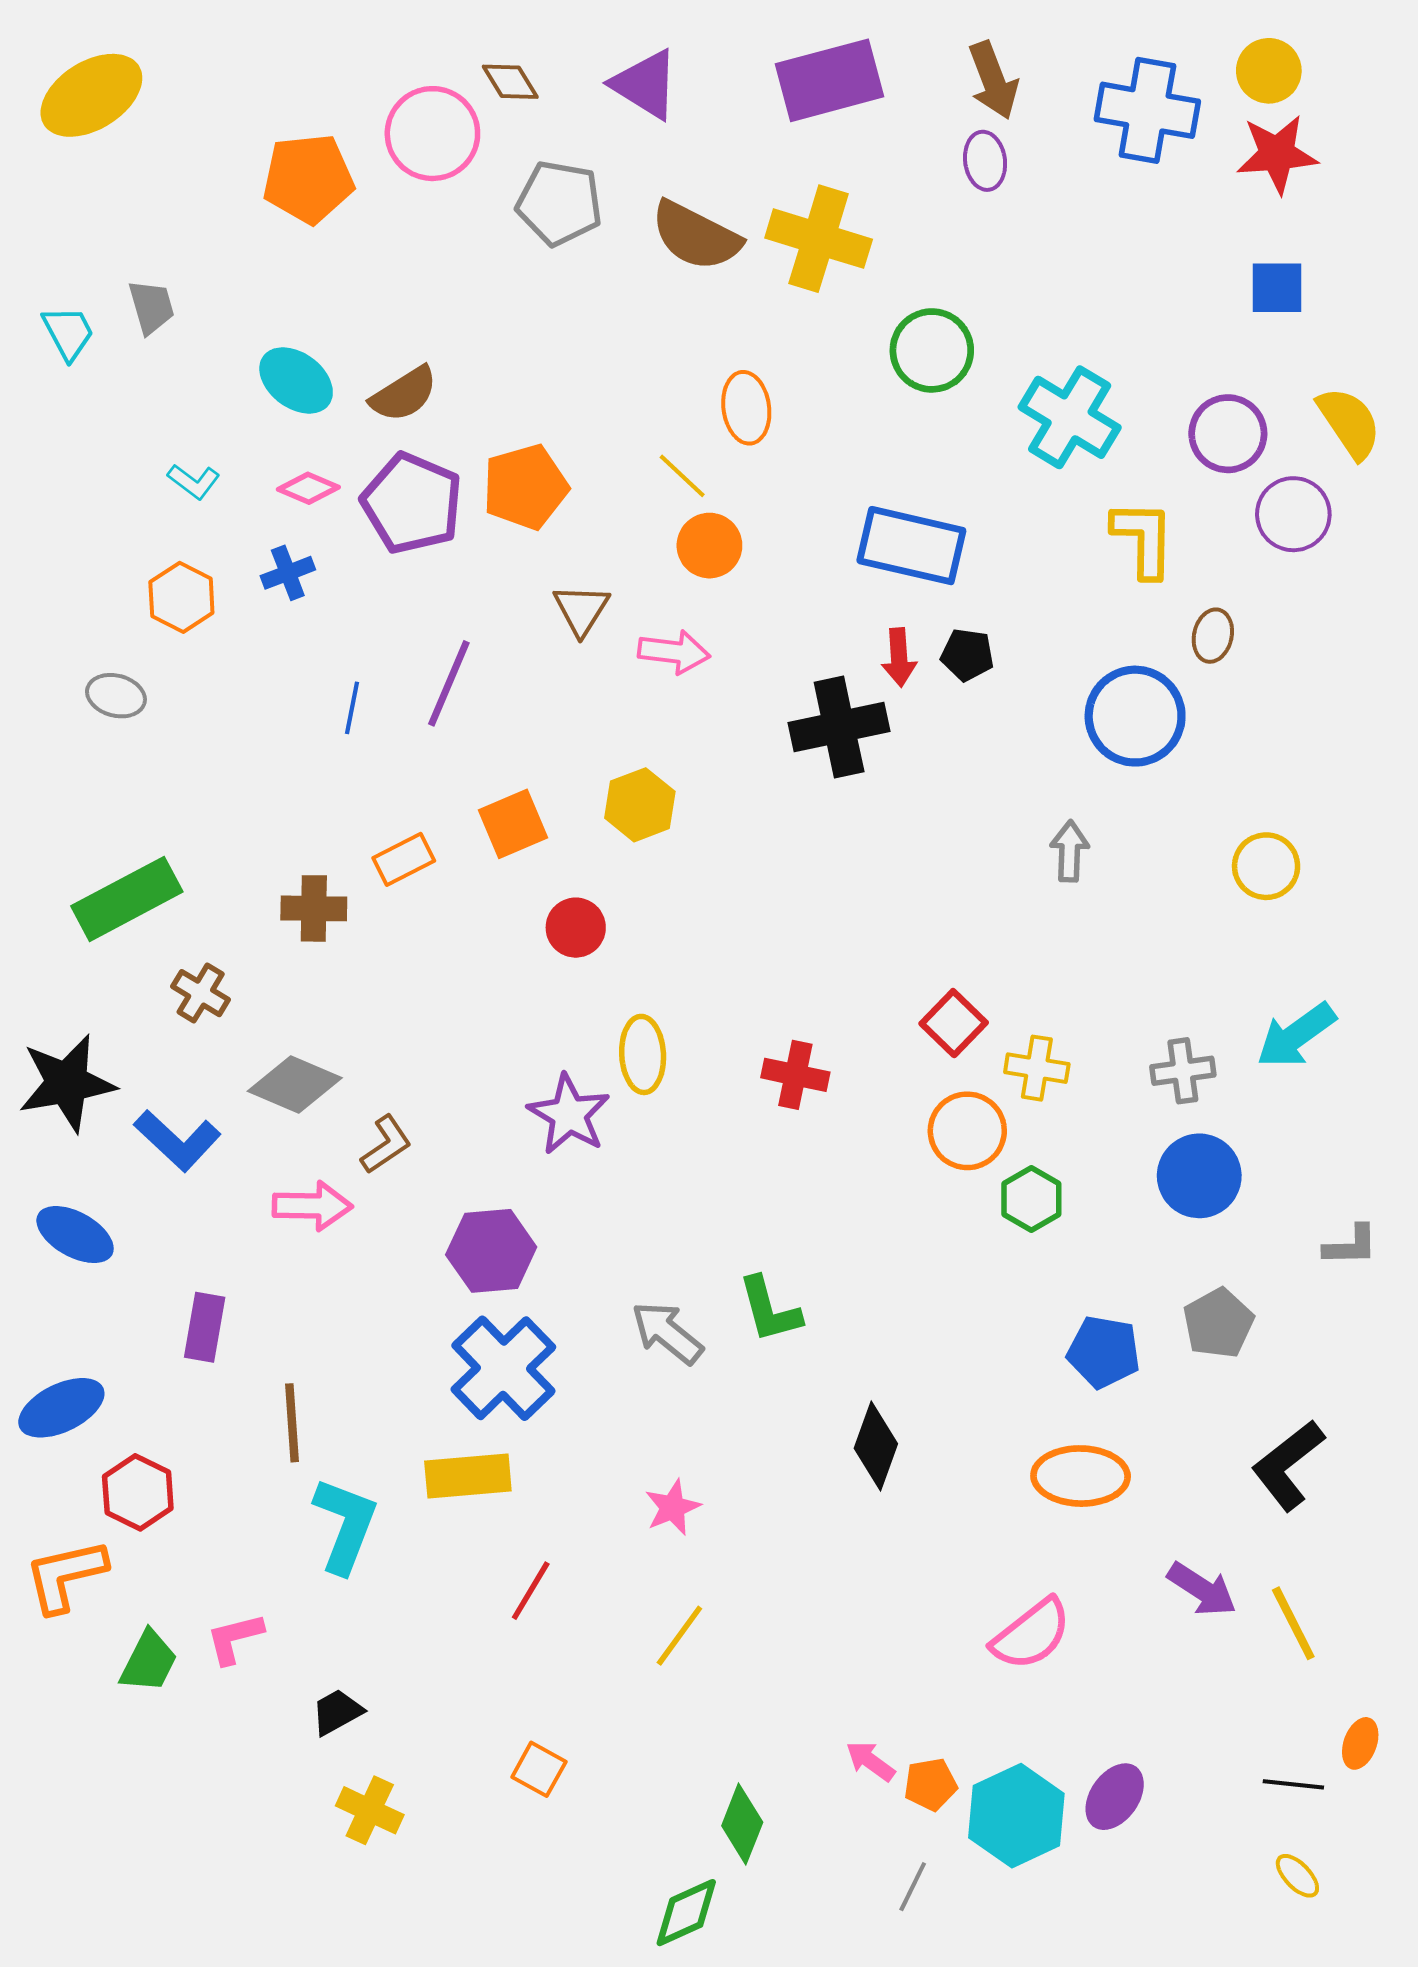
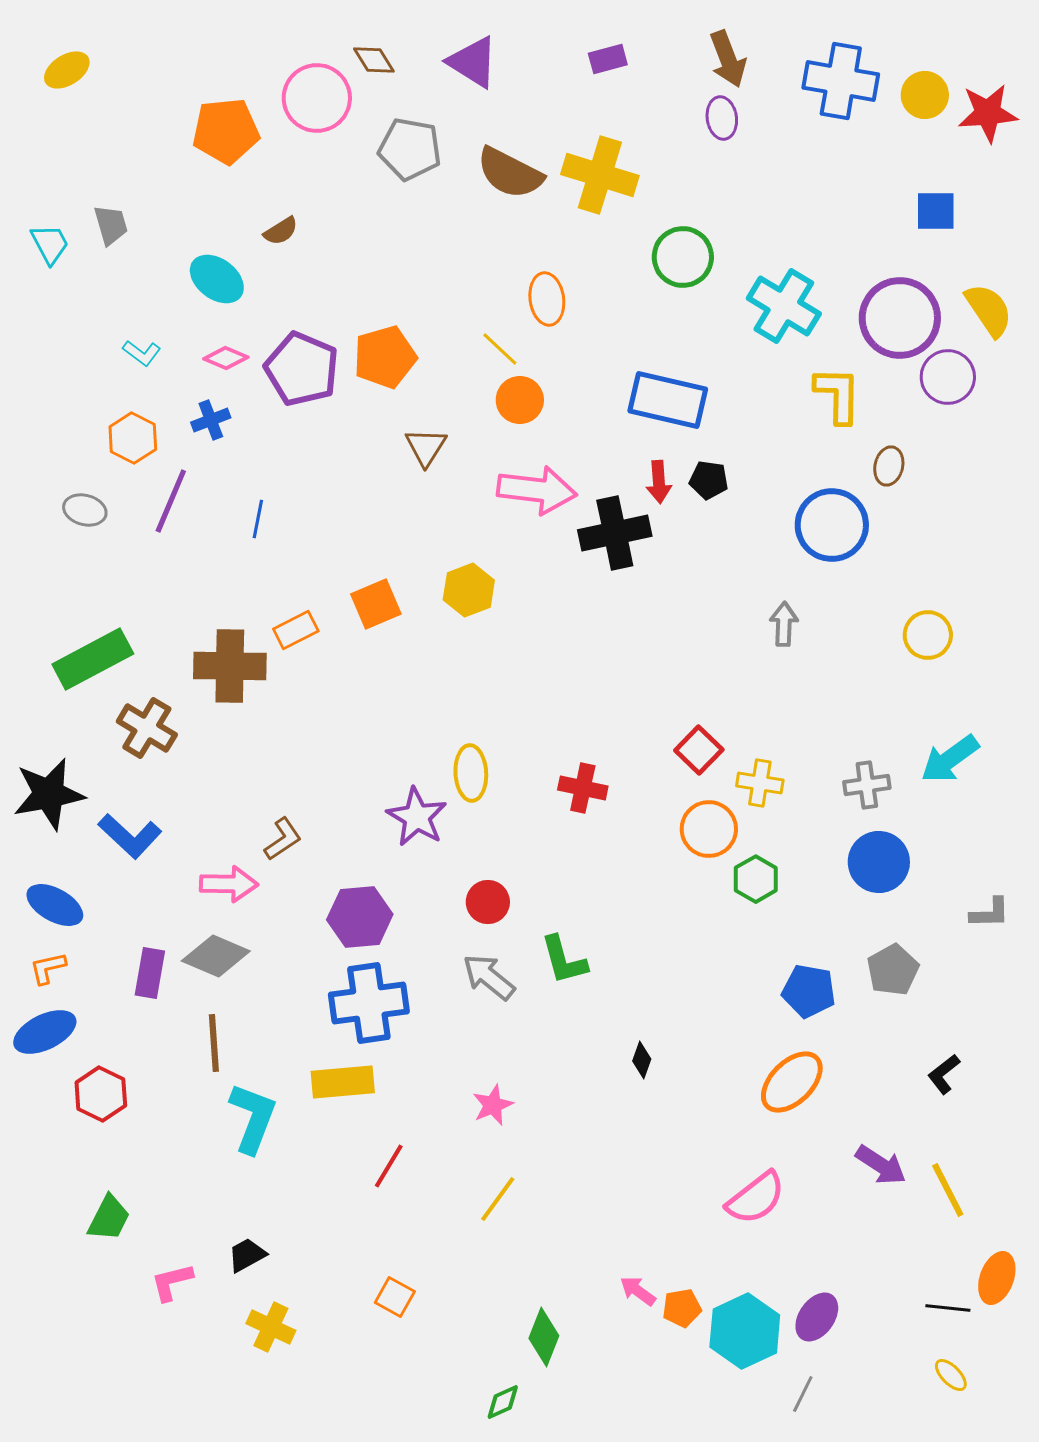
yellow circle: (1269, 71) -> (925, 95), moved
purple rectangle: (829, 80) -> (608, 59), size x0.5
yellow ellipse: (91, 95) -> (67, 70), size x0.6
red star: (1277, 154) -> (988, 113), moved
brown semicircle: (404, 394) -> (281, 231), moved, size x0.7
purple circle: (1228, 434) -> (900, 318), size x1.4
pink arrow: (674, 652) -> (537, 490), moved, size x1.5
purple line: (449, 683) -> (171, 501), moved
brown cross: (314, 908) -> (230, 666), size x1.5
red circle: (576, 928) -> (488, 902), moved
brown cross: (201, 993) -> (147, 728), size x1.4
gray diamond: (295, 1084) -> (216, 956), moved
blue cross: (503, 1368) -> (369, 1003), turned 36
black diamond: (876, 1446) -> (642, 1060), size x0.6
black L-shape: (1288, 1465) -> (944, 1074), size x0.6
orange ellipse: (1081, 1476) -> (792, 1082), turned -46
orange L-shape: (65, 1576) -> (48, 968), moved, size x0.6
pink L-shape: (235, 1638) -> (172, 1282), moved
orange ellipse: (1360, 1743) -> (997, 1278), size x1.4
gray line: (913, 1887) -> (803, 1394), moved
green diamond: (686, 1913) -> (503, 1402), size x0.7

